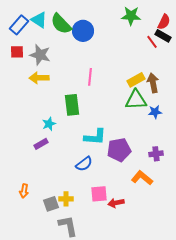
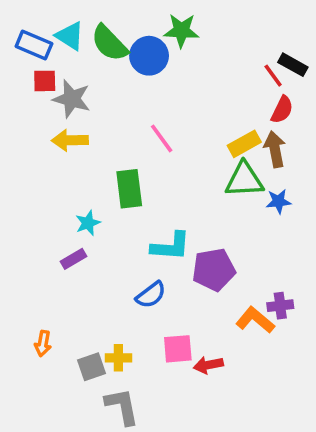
green star: (131, 16) -> (181, 31), moved
red semicircle: (164, 22) -> (282, 110), moved
blue rectangle: (19, 25) -> (34, 45), turned 72
red square: (17, 52) -> (45, 81), moved
pink line: (90, 77) -> (162, 138), turned -42
purple cross: (156, 154) -> (280, 306), moved

